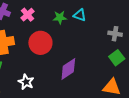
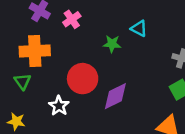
green star: (60, 17) -> (112, 44), moved
red circle: (40, 43) -> (83, 79), moved

